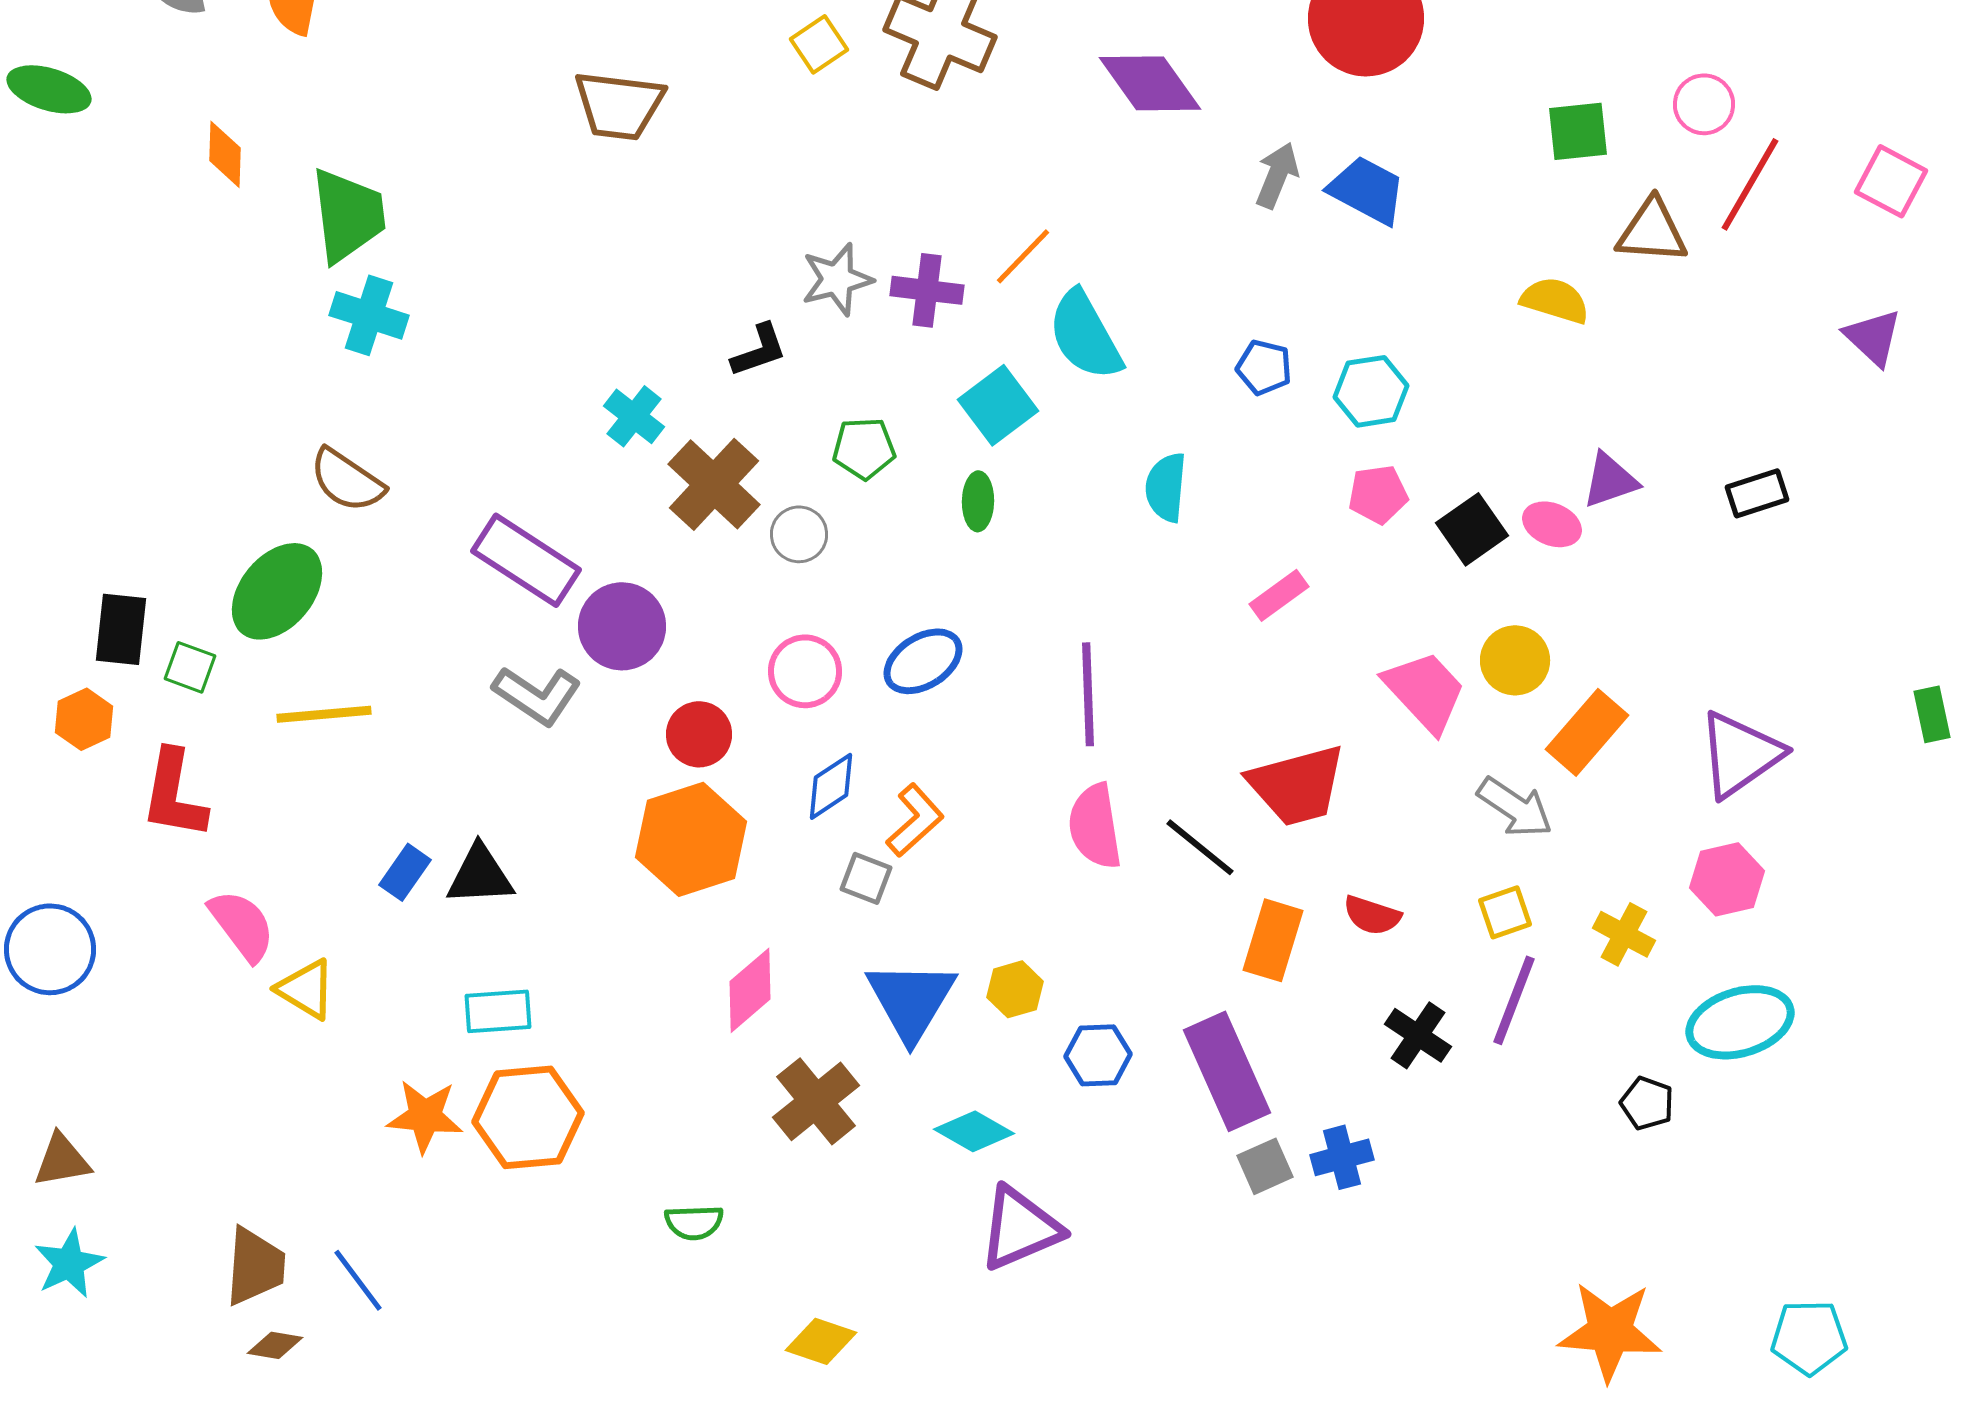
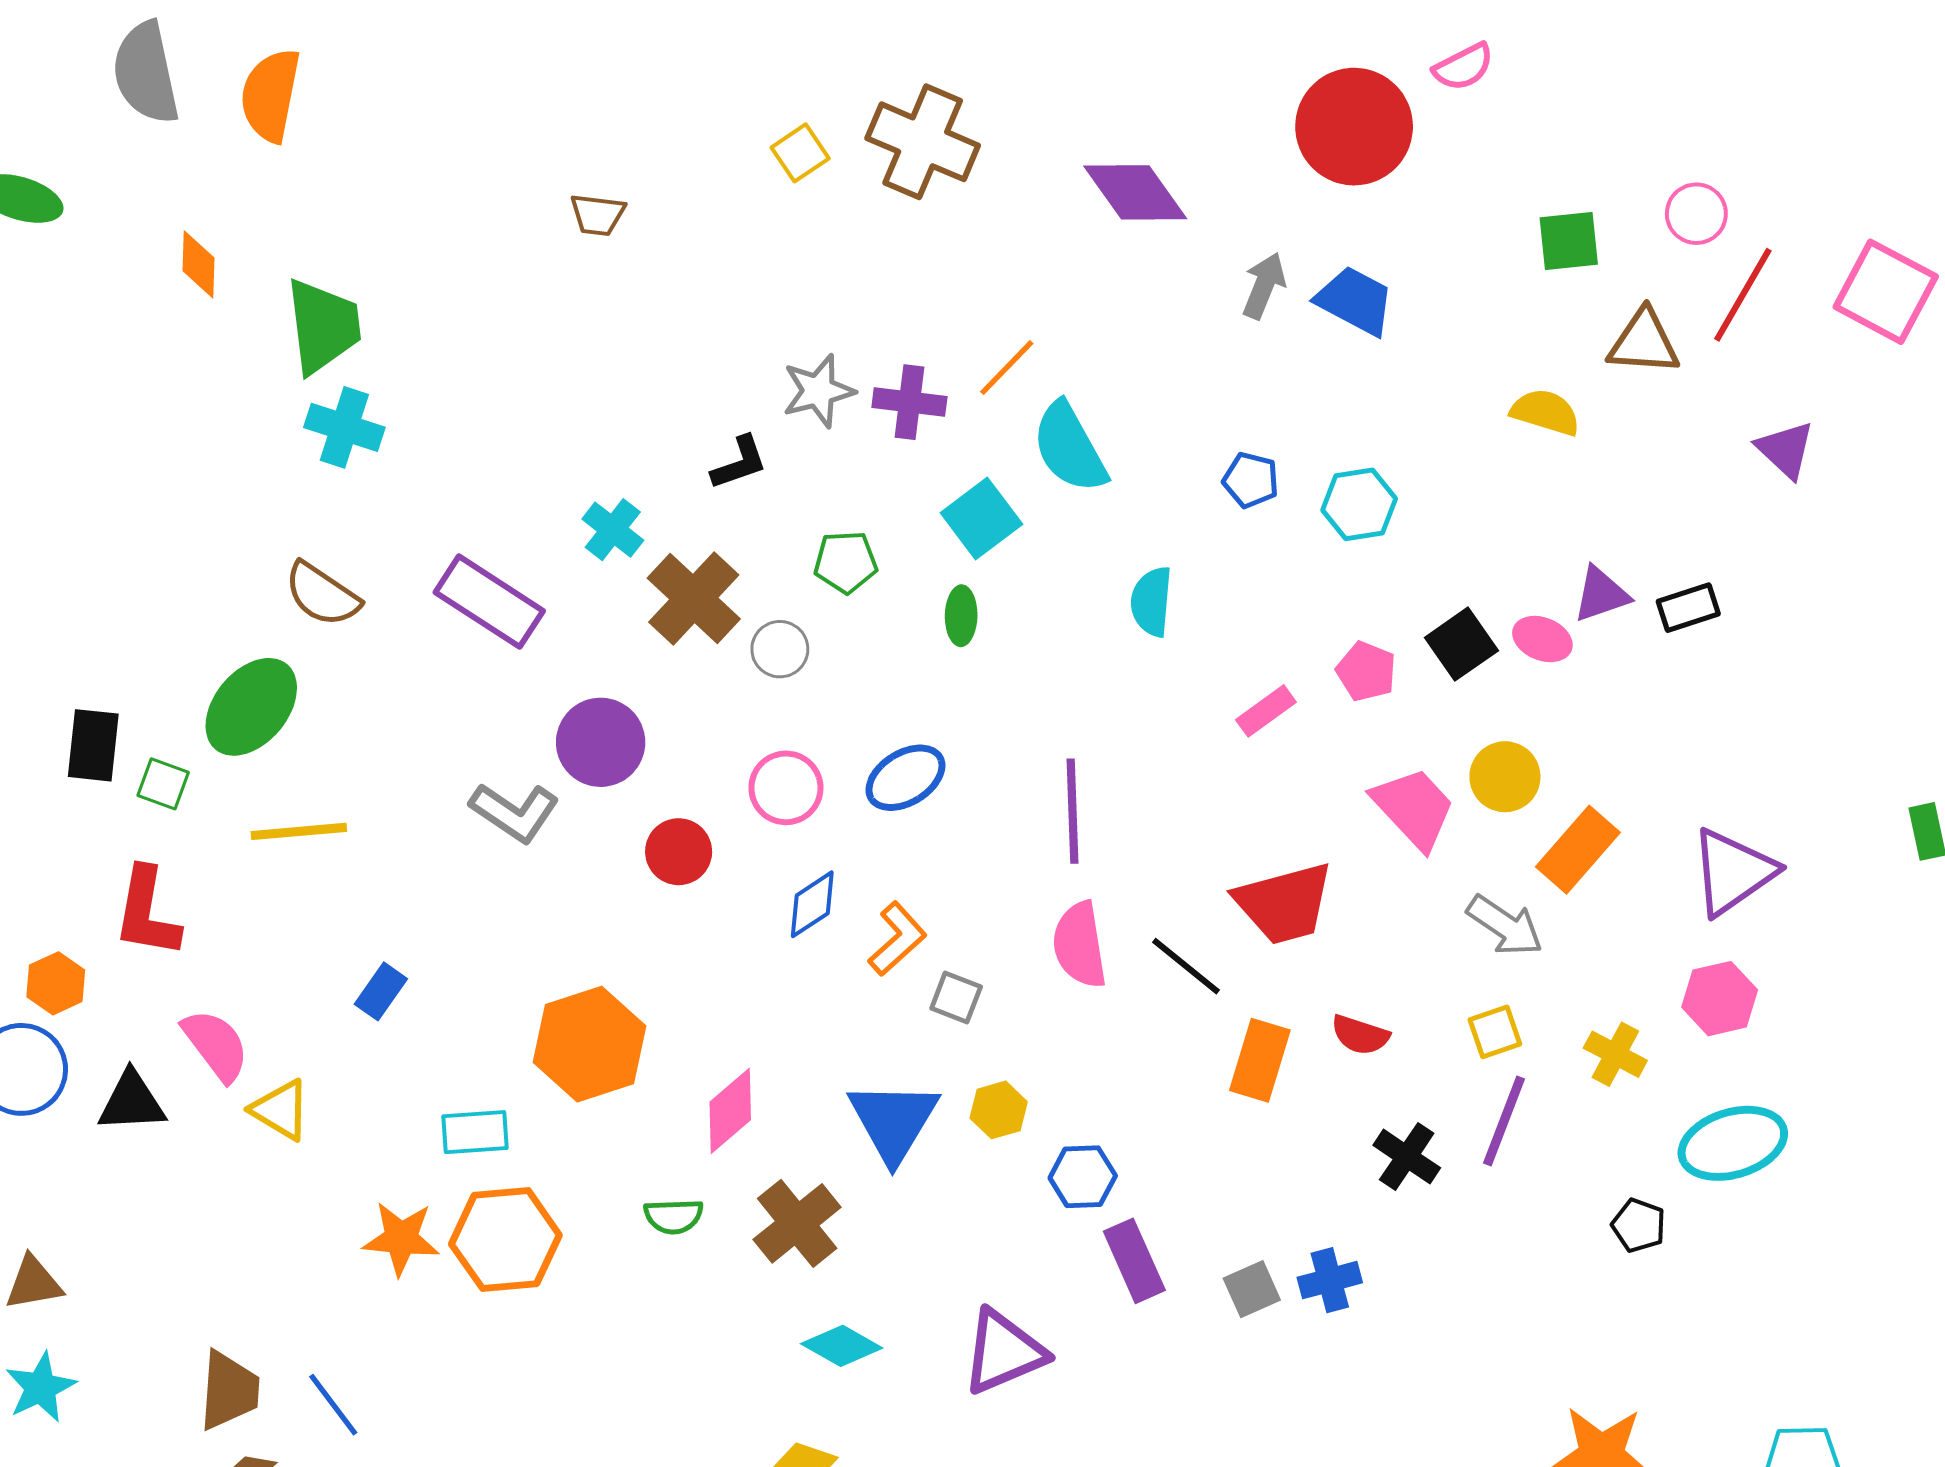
brown trapezoid: (619, 105) -> (598, 215), size x0.6
pink square: (1891, 181) -> (1886, 292), size x1.4
purple triangle: (1873, 337) -> (1785, 450), moved
black rectangle: (1757, 493) -> (1688, 608), moved
pink pentagon: (1378, 494) -> (1366, 671), moved, turned 30
purple rectangle: (526, 560) -> (489, 602), moved
orange hexagon: (84, 719) -> (56, 983), moved
orange hexagon: (691, 839) -> (589, 1044), moved
black triangle: (480, 875) -> (132, 1102), moved
gray square: (866, 878) -> (956, 998), moved
purple rectangle: (1227, 1071) -> (1134, 1261), moved, size x0.7
cyan diamond: (974, 1131) -> (842, 1346), moved
green semicircle: (694, 1222) -> (674, 1216), moved

